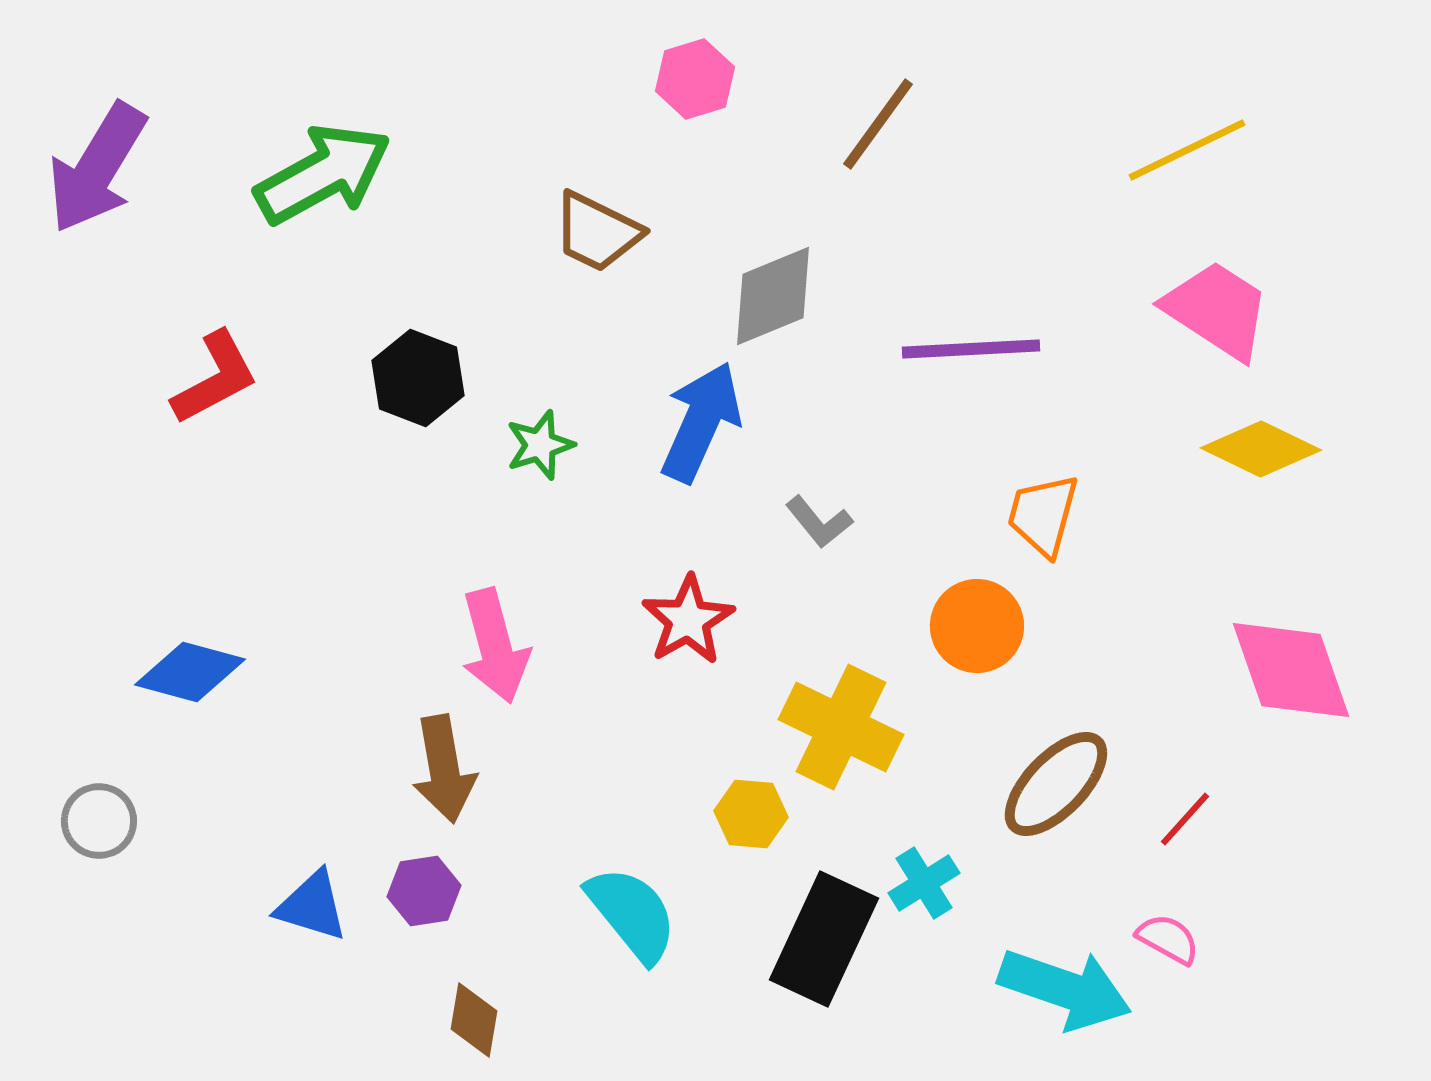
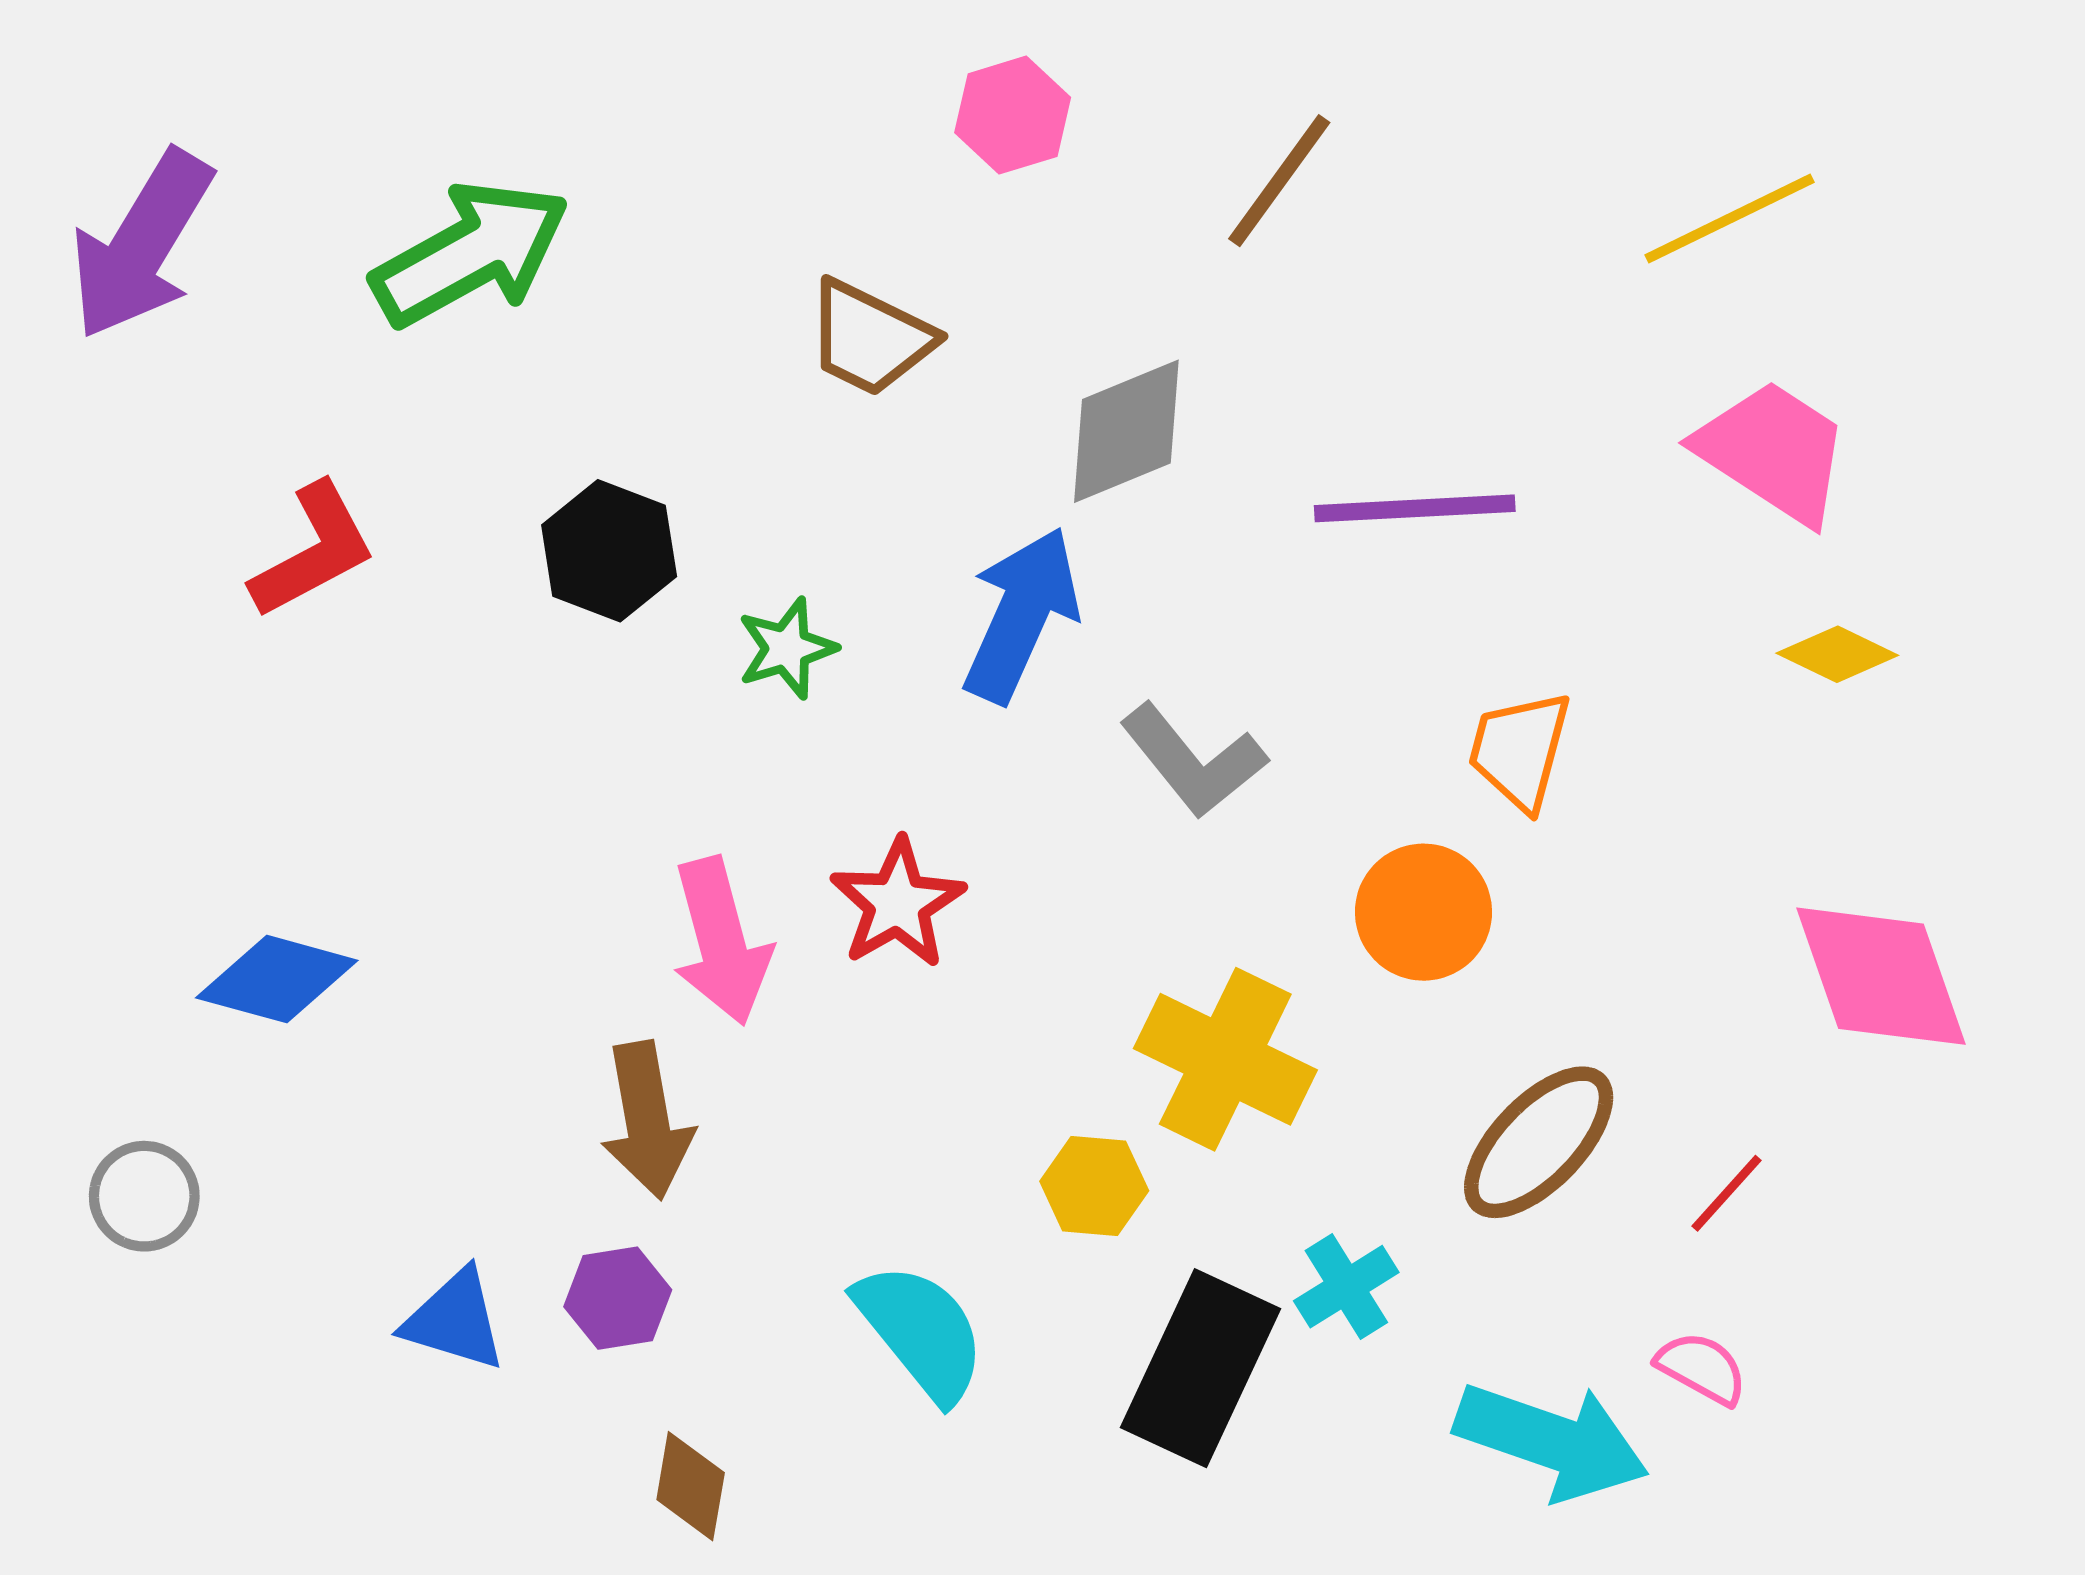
yellow diamond: (1261, 449) -> (1837, 654), size x0.7
gray L-shape: (819, 522) -> (1193, 761), size x1.5
red star: (688, 620) -> (898, 903), moved

